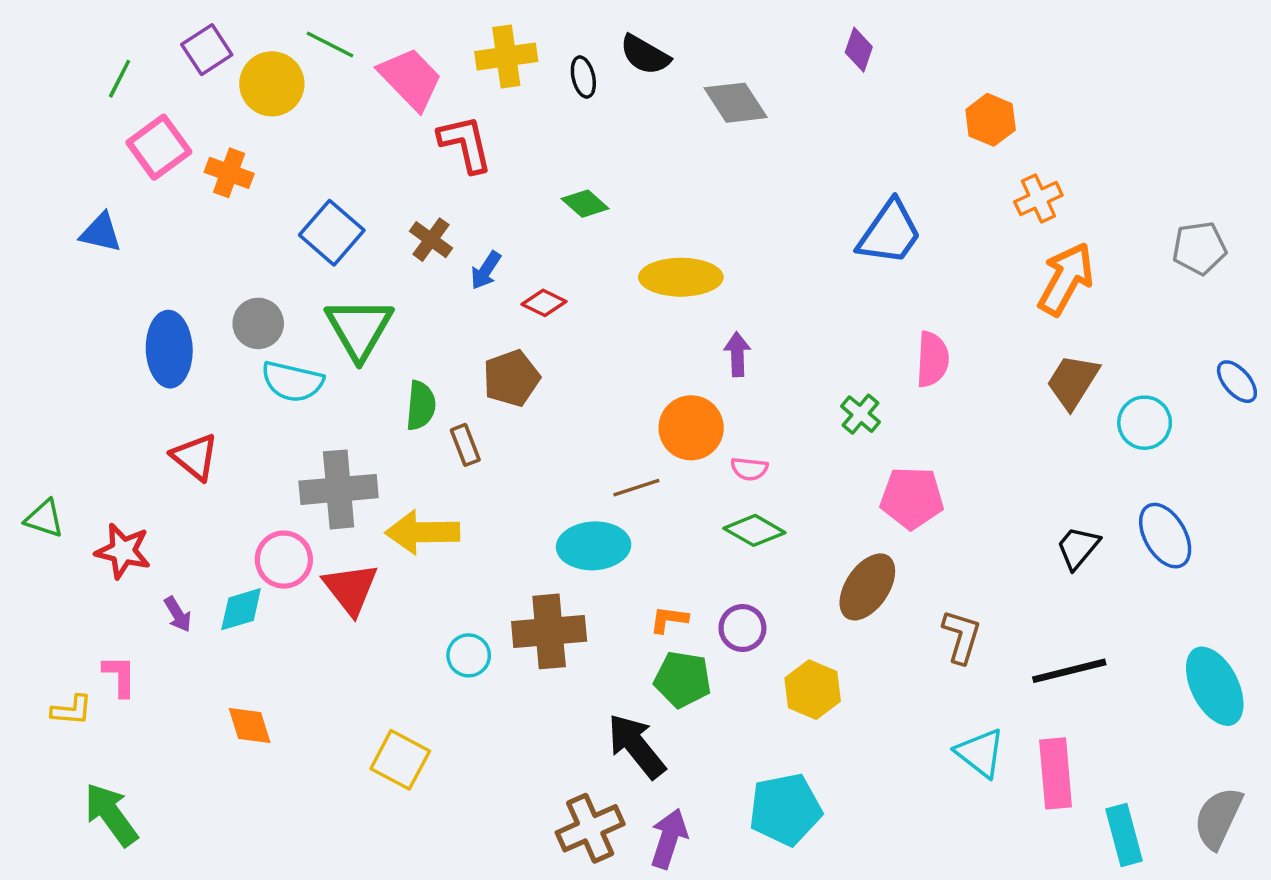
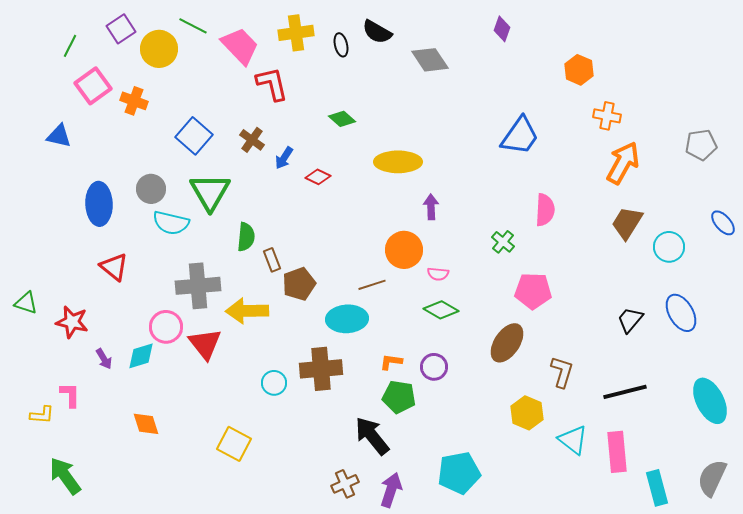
orange cross: (1038, 198) -> (607, 116), turned 36
brown pentagon: (511, 378) -> (299, 284), moved
yellow hexagon: (813, 690) -> (527, 413), moved
brown cross: (590, 828) -> (345, 484), size x0.7

